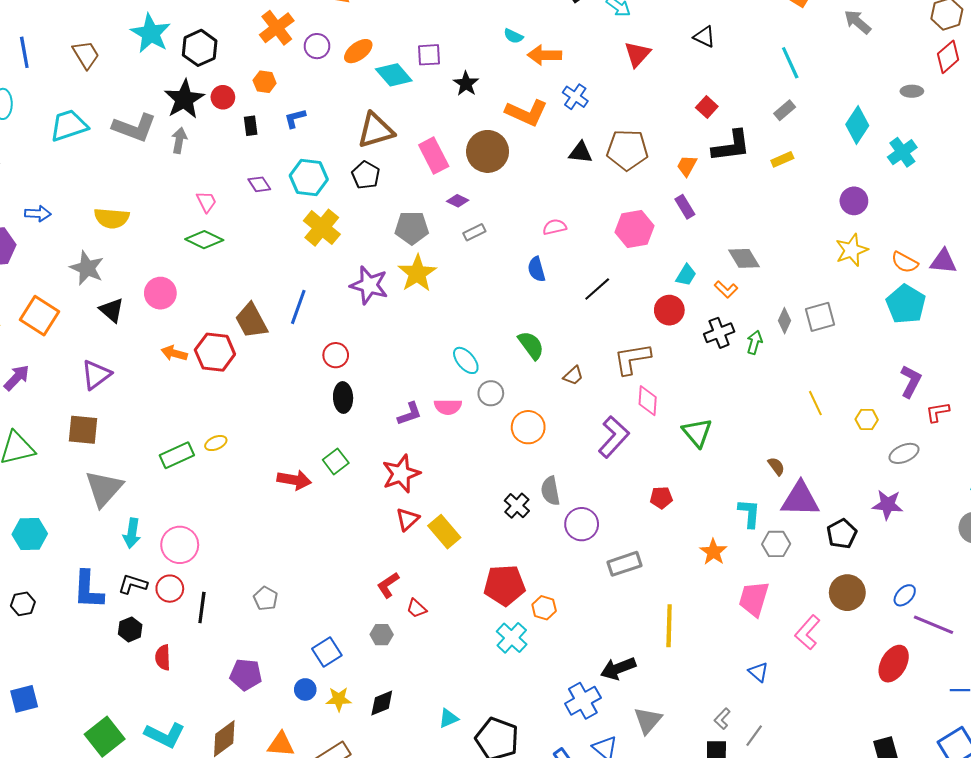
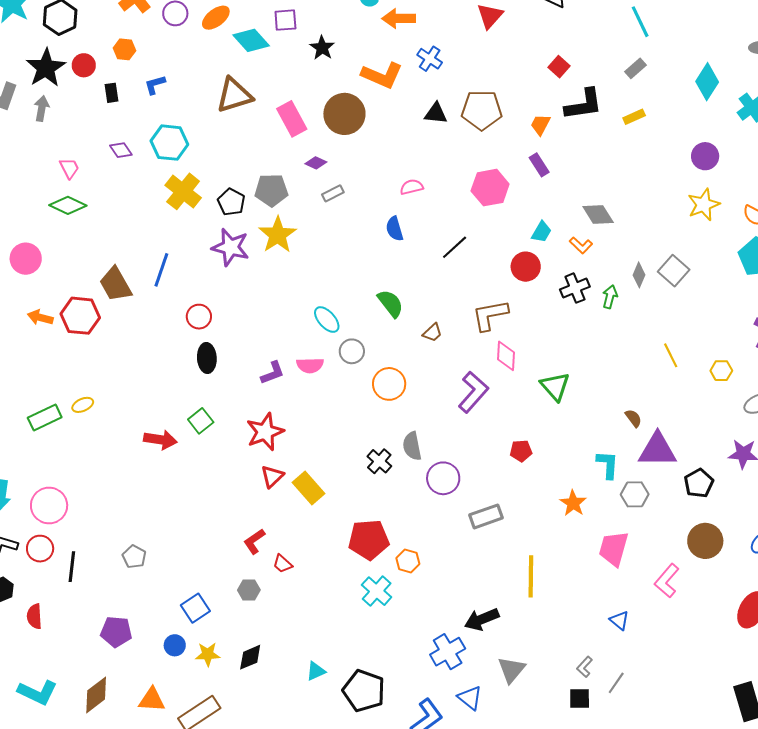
black pentagon: (366, 175) -> (231, 202), moved
gray square: (820, 317) -> (674, 271), turned -32

